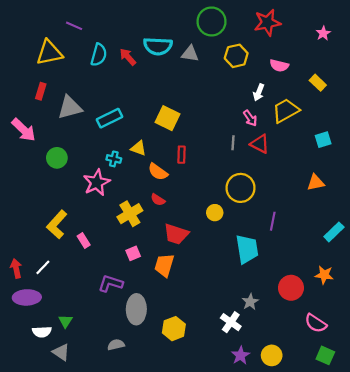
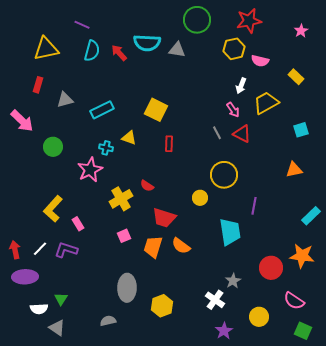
purple line: (74, 26) -> (82, 25), moved
yellow hexagon: (236, 56) -> (234, 49), moved
gray triangle: (70, 107) -> (65, 100), size x0.7
gray line: (233, 143) -> (217, 133), turned -32
orange semicircle: (158, 172) -> (181, 246), moved
orange star: (324, 275) -> (302, 256), size x1.4
purple L-shape: (111, 283) -> (66, 250), moved
yellow circle: (272, 355) -> (259, 317), moved

